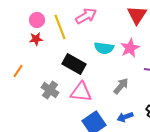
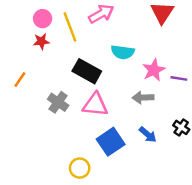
pink star: (130, 48) -> (154, 70), moved
gray arrow: (121, 86) -> (143, 98), turned -132
blue arrow: (125, 117) -> (148, 135), turned -119

